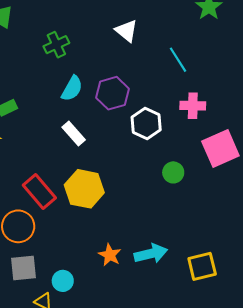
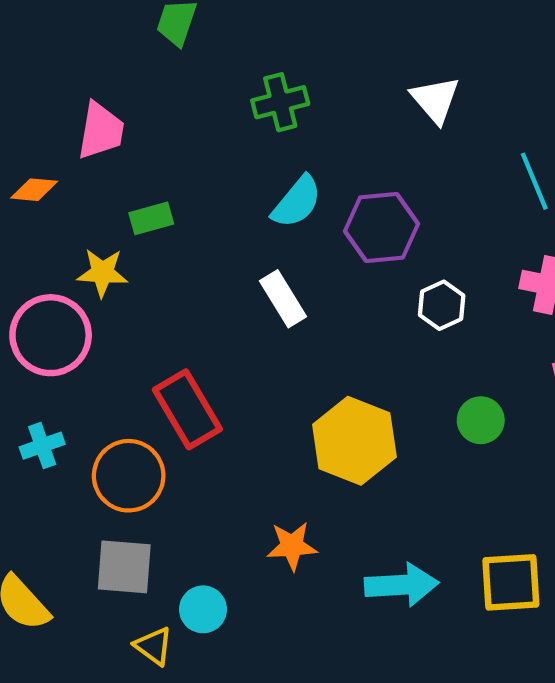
white hexagon: (146, 124) -> (442, 305), size x0.7
yellow hexagon: (84, 189) -> (354, 441), moved
orange star: (110, 255) -> (292, 546), moved, turned 30
yellow square: (202, 266) -> (511, 582), moved

